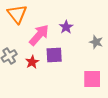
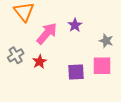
purple square: (54, 55) -> (76, 72), moved
pink square: (92, 79) -> (102, 66), moved

